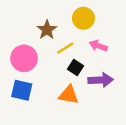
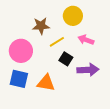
brown star: (47, 30) -> (41, 26), turned 30
orange triangle: (69, 95) -> (46, 83), moved

